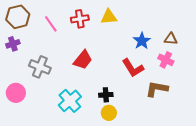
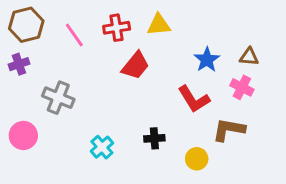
red trapezoid: (83, 60) -> (135, 66), moved
cyan cross: (70, 101) -> (102, 147), size x0.7
yellow circle: (109, 113) -> (197, 159), moved

